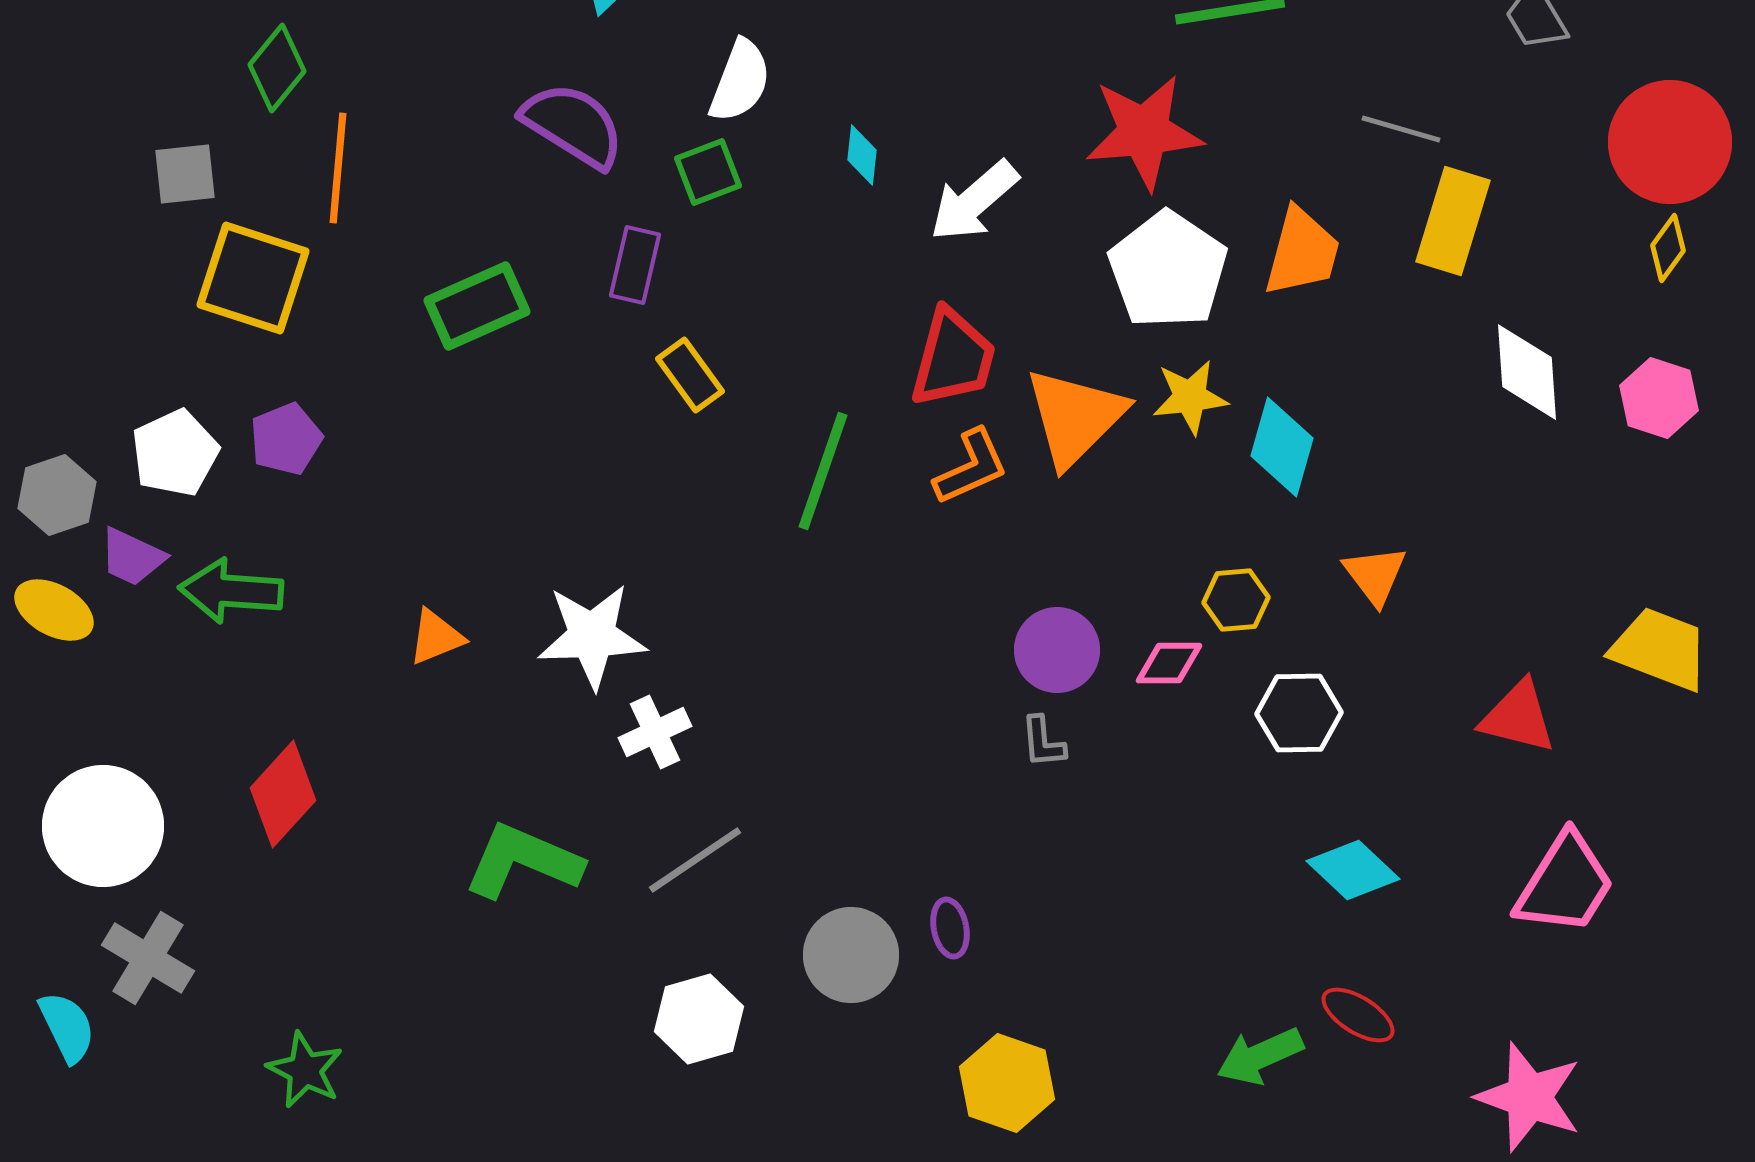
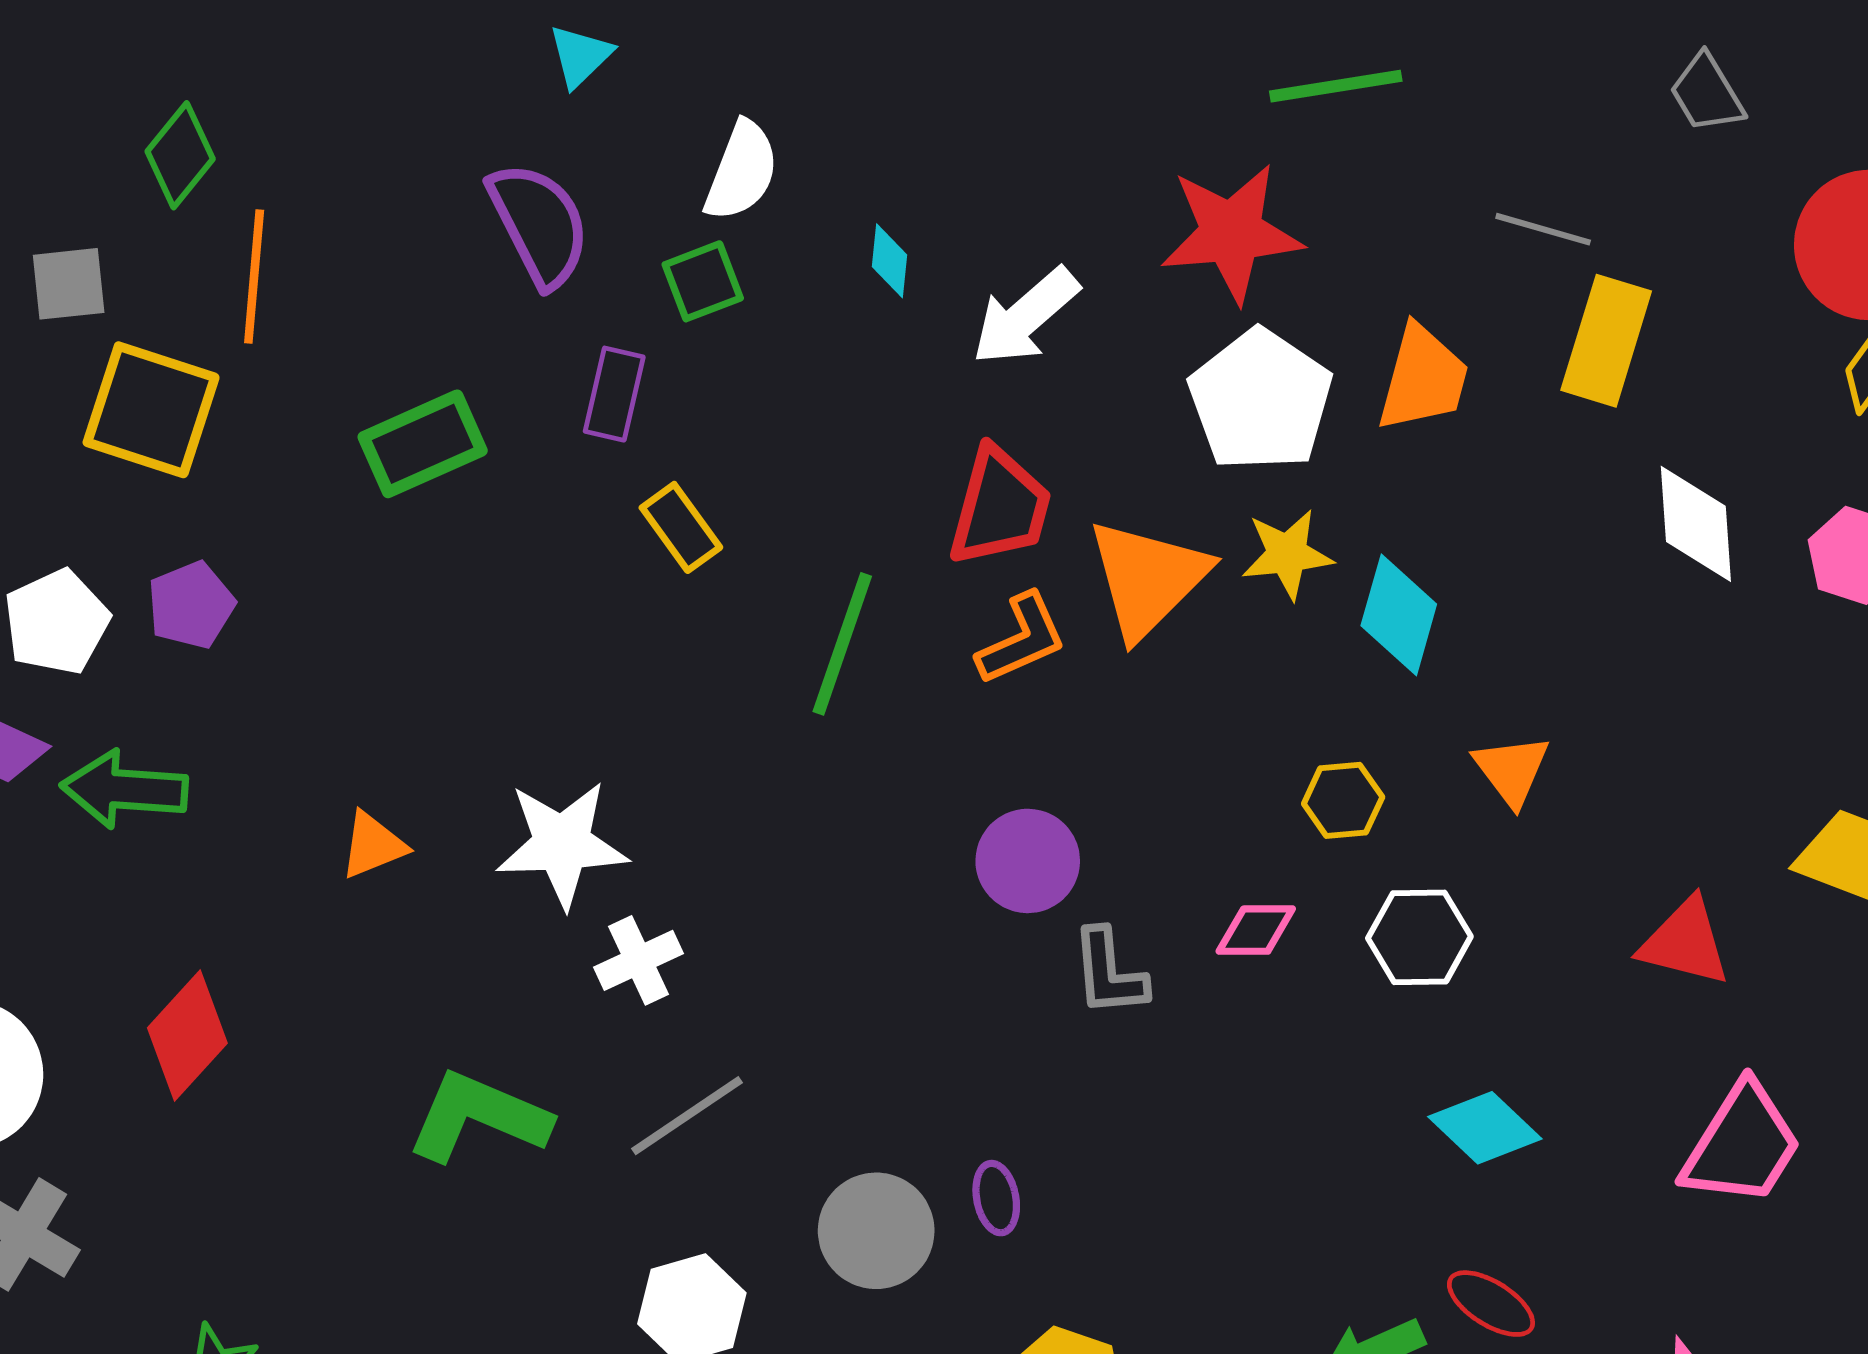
purple semicircle: (573, 125) -> (539, 224), turned 31
purple circle: (1057, 650) -> (1028, 861), moved
pink diamond: (1169, 663) -> (1256, 930), moved
gray L-shape: (1043, 742) -> (1109, 973), size x1.4

